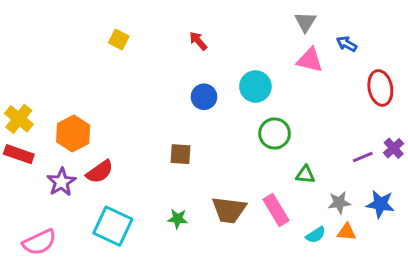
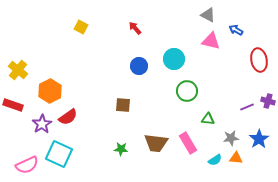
gray triangle: (305, 22) -> (208, 15), turned -35
yellow cross: (19, 119) -> (18, 70), moved
purple cross: (394, 148) -> (268, 101), turned -32
blue star: (380, 204) -> (259, 139), turned 30
cyan square: (113, 226) -> (59, 154), moved

